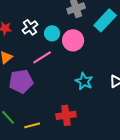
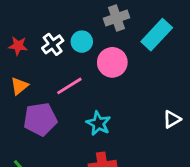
cyan circle: (52, 33) -> (82, 42), moved
cyan star: (84, 81) -> (98, 123), moved

